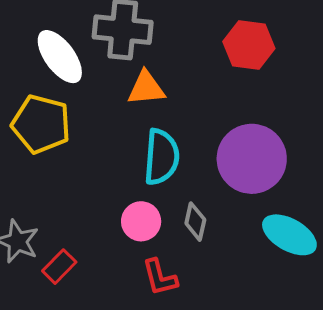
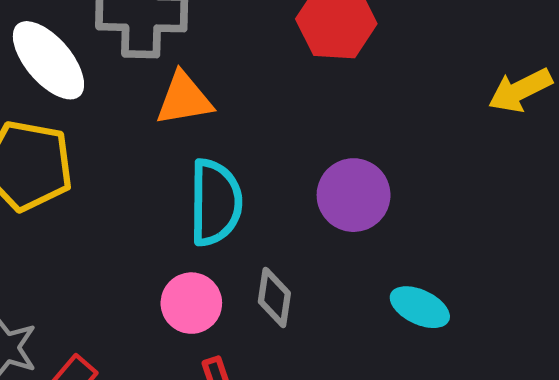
purple circle: (252, 159) -> (354, 195), size x0.7
cyan ellipse: (289, 235) -> (420, 307), size x0.7

